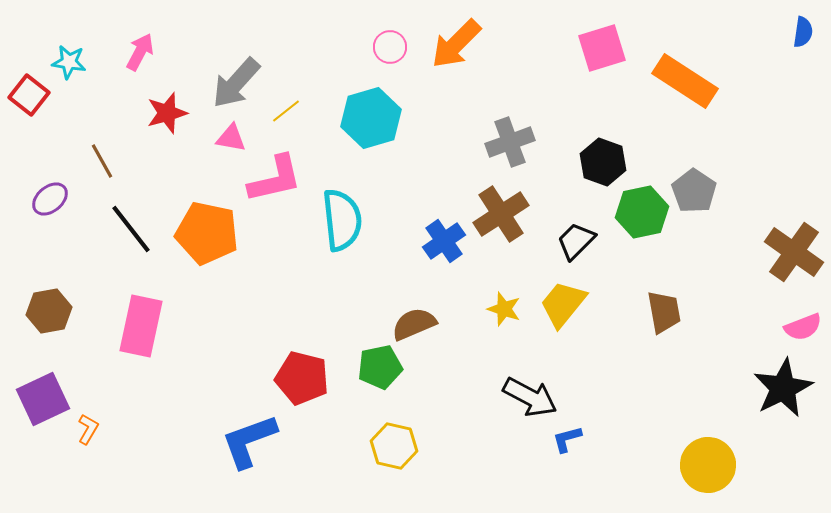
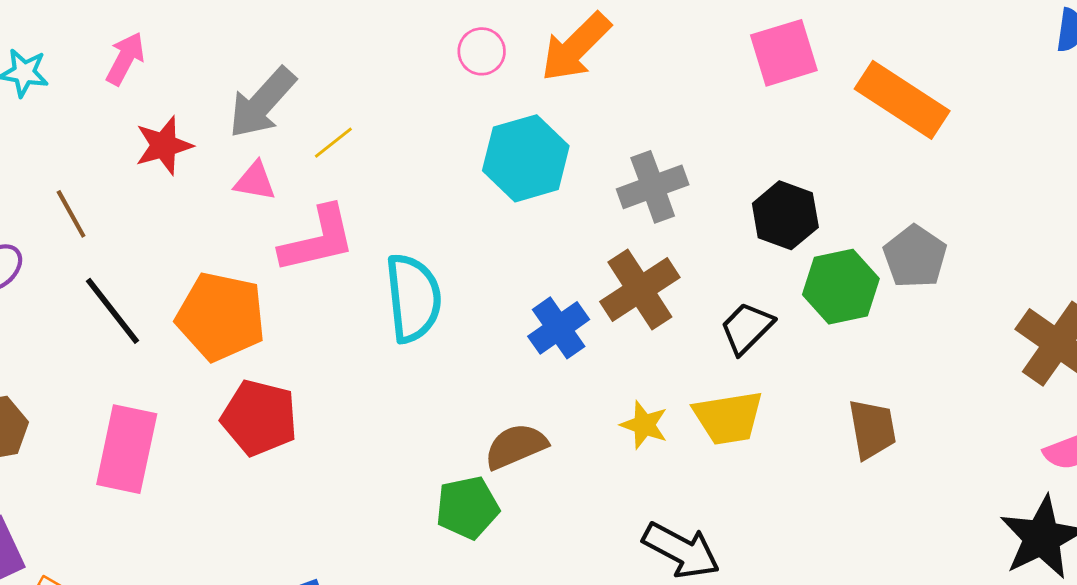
cyan hexagon: (371, 118) -> (526, 158), moved
yellow trapezoid: (563, 304) -> (728, 418), turned -138
red pentagon: (302, 378) -> (259, 418), moved

